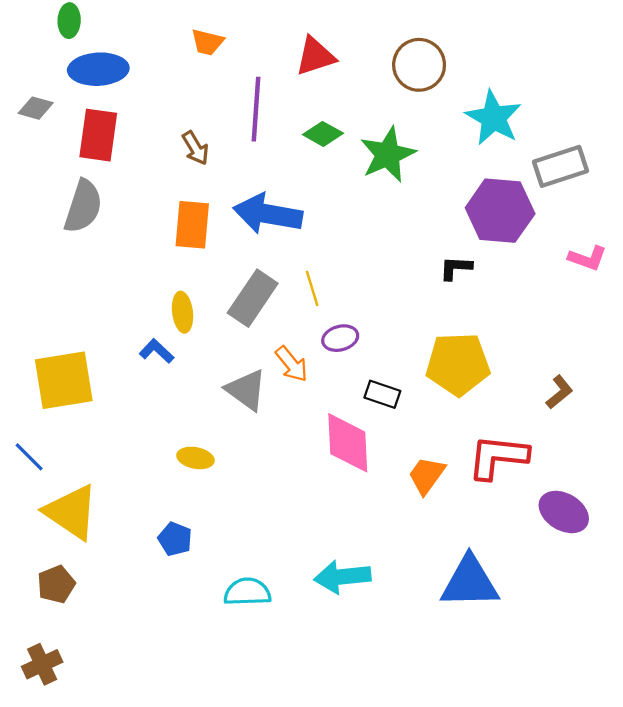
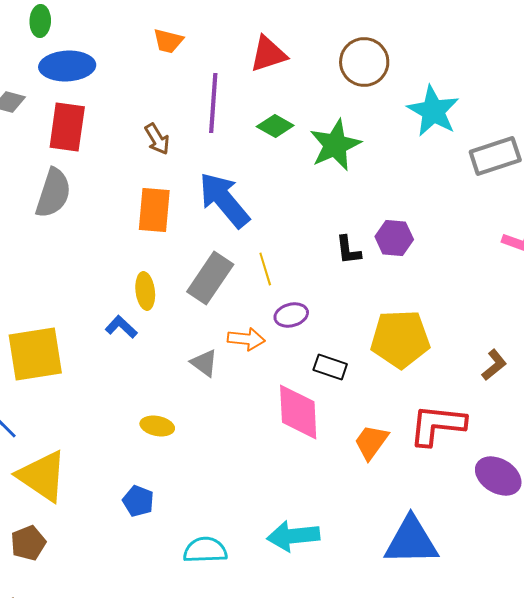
purple hexagon: (500, 211) -> (394, 238), moved, size x0.6
blue arrow: (268, 214) -> (224, 200), turned 40
black L-shape: (456, 268) -> (348, 250), moved, turned -100
orange arrow: (292, 364) -> (246, 339), turned -45
gray triangle: (246, 390) -> (204, 363), size x0.7

